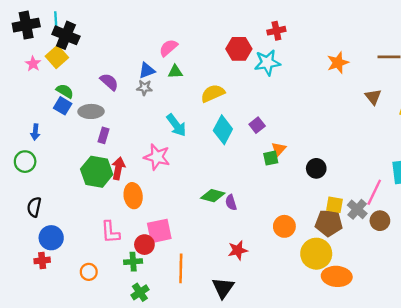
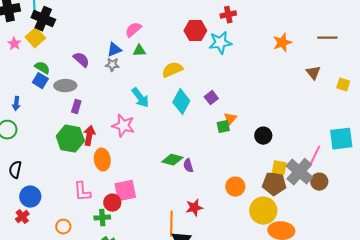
gray cross: (357, 209) -> (299, 172), size x1.5
red cross: (42, 260) -> (22, 217), turned -32
orange line: (181, 268) -> (171, 224), moved

